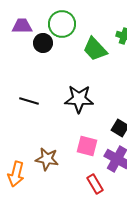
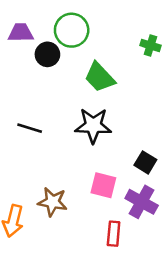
green trapezoid: (95, 49) -> (100, 77), moved
red rectangle: (95, 184) -> (114, 234), turned 36

